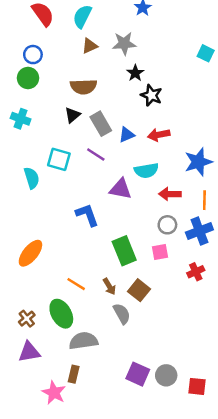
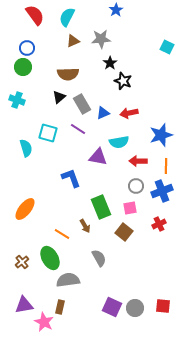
brown arrow: (109, 287) -> (85, 226), moved
brown square: (139, 290) -> (124, 232), moved
purple triangle: (29, 352) -> (24, 305), moved
red square: (197, 386) -> (163, 306), moved

